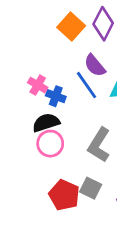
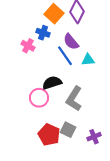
pink cross: (38, 85) -> (28, 46), moved
blue cross: (56, 96) -> (43, 33), moved
black semicircle: (46, 123) -> (52, 83), moved

